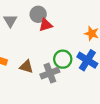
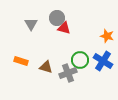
red triangle: (46, 25) -> (64, 28), turned 32

